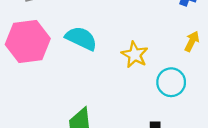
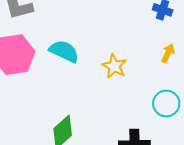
cyan circle: (171, 82) -> (166, 104), moved

